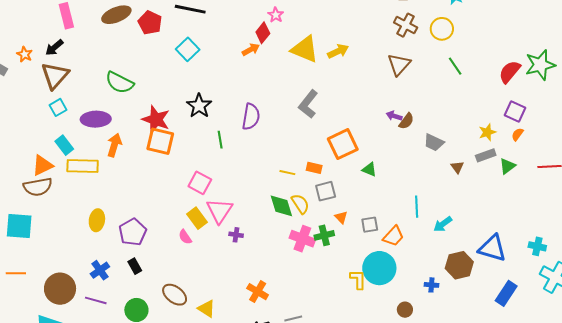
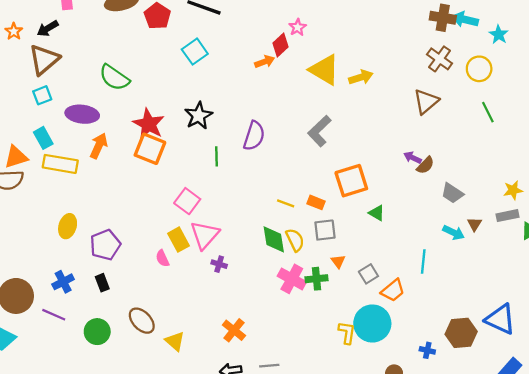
cyan arrow: (443, 224) -> (454, 233), moved, turned -126
gray square: (370, 225) -> (368, 274), turned -30

